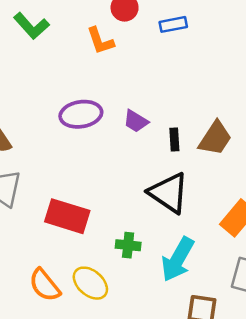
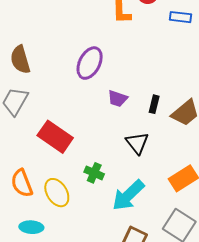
purple ellipse: (81, 114) -> (90, 63), turned -72
purple trapezoid: (136, 121) -> (118, 99), moved, turned -30
black triangle: (169, 193) -> (137, 143), size x0.7

